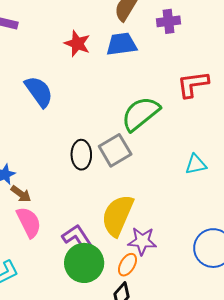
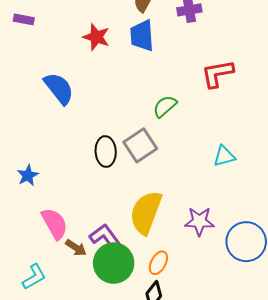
blue trapezoid: (122, 44) -> (142, 36), turned -84
green semicircle: (141, 114) -> (165, 106), size x0.6
brown arrow: (21, 194) -> (76, 248), moved
purple star: (142, 241) -> (199, 221), moved

